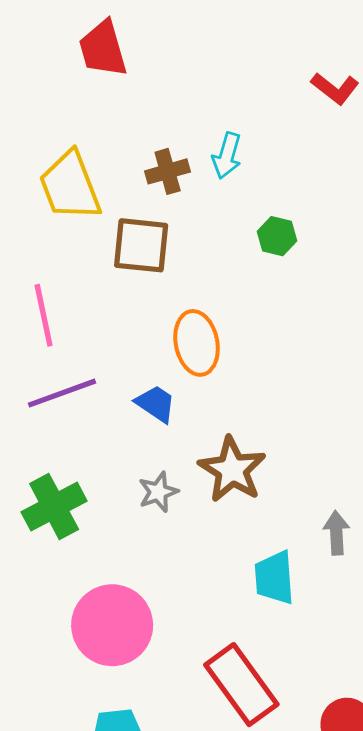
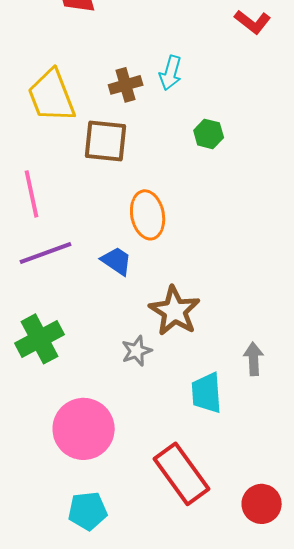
gray star: (158, 492) -> (137, 351), moved

